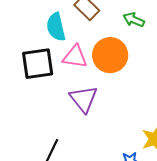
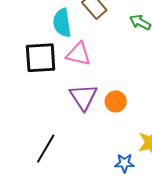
orange circle: (110, 55) -> (116, 101), moved, size x0.6

